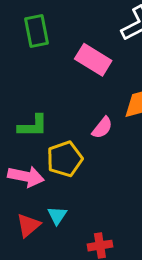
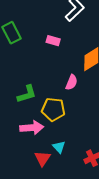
pink rectangle: (93, 60) -> (53, 41), size x0.6
yellow pentagon: (65, 159) -> (53, 109), turned -30

